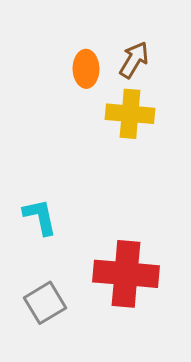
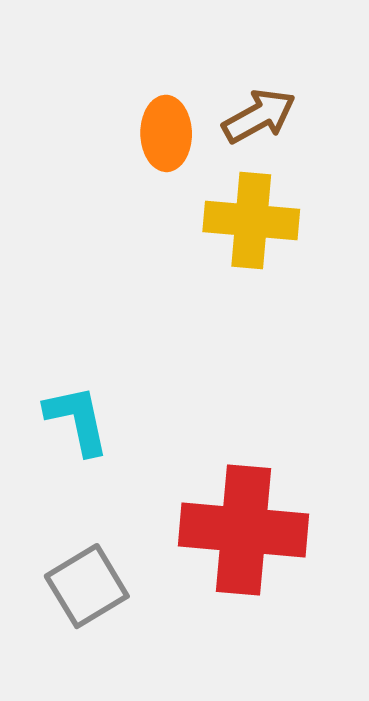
brown arrow: (134, 60) -> (259, 116), turned 30

